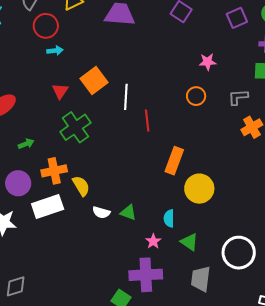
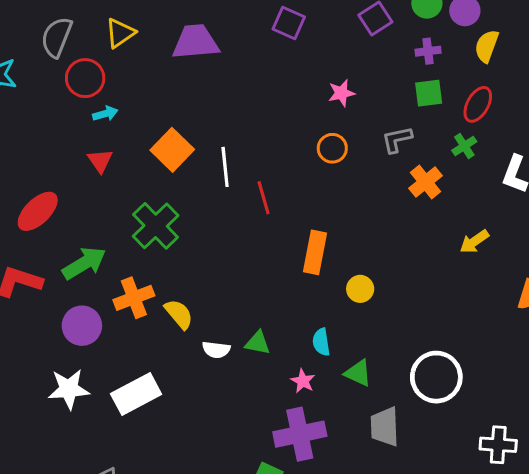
red triangle: (60, 91) -> (100, 161), moved
green arrow: (26, 144) -> (84, 263), size x1.8
yellow circle: (199, 189) -> (360, 289), size x0.6
white rectangle: (48, 206) -> (136, 394), moved

